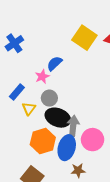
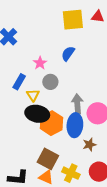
yellow square: (84, 38) -> (73, 20), turned -30
blue semicircle: (54, 63) -> (68, 53), moved
black ellipse: (58, 118) -> (37, 114), moved

